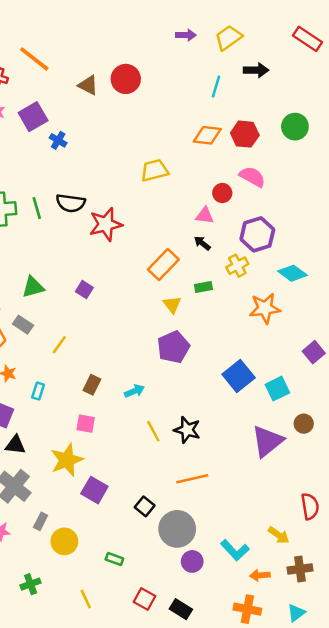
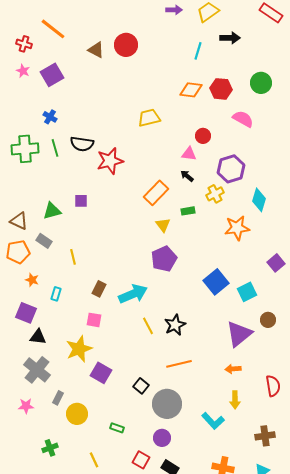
blue cross: (58, 140) -> (50, 117), moved
pink semicircle: (252, 177) -> (243, 119), moved
cyan diamond: (292, 273) -> (259, 200), turned 70
purple square: (84, 290) -> (81, 201), moved, turned -32
yellow line: (59, 345) -> (73, 257), turned -49
cyan arrow: (135, 391) -> (133, 294), size x1.8
black star: (187, 430) -> (175, 325), turned 30
yellow arrow: (279, 535) -> (235, 400), moved, turned 54
purple circle: (192, 561) -> (162, 438), moved
orange arrow: (260, 575) -> (233, 369), moved

